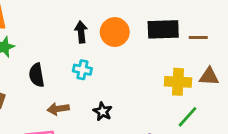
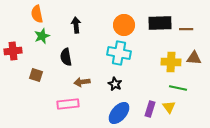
black arrow: (81, 32) -> (76, 25), moved
cyan cross: (82, 70) -> (119, 53), moved, size x1.6
green line: (187, 117) -> (178, 88), turned 60

